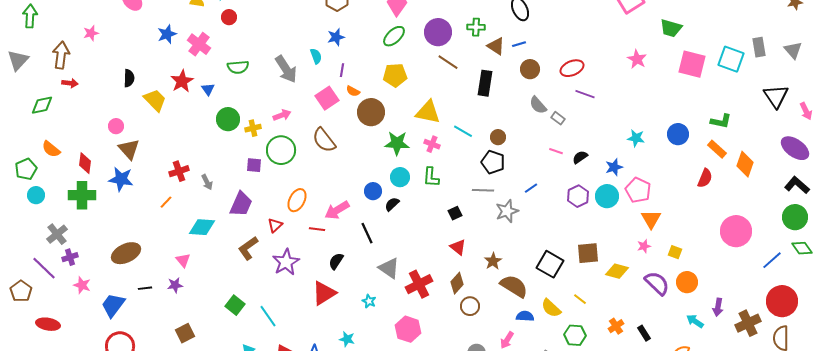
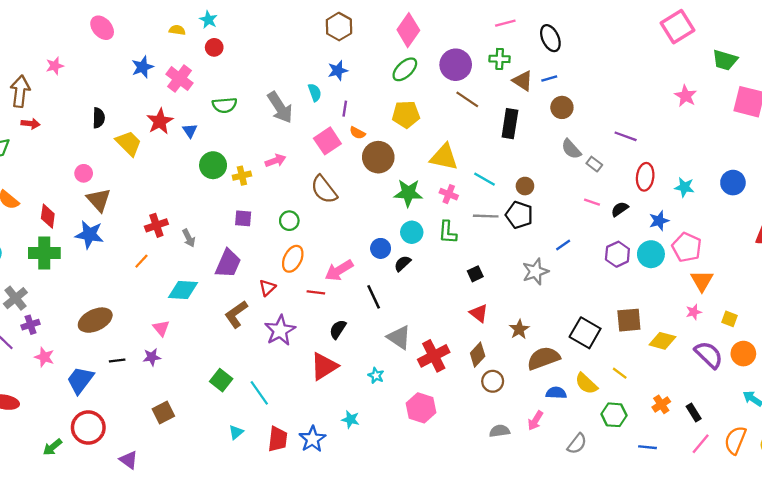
red ellipse: (572, 68) -> (645, 177), moved, turned -60
green circle: (281, 150) -> (289, 221), moved, size x0.6
gray line: (483, 190) -> (486, 216), moved
brown semicircle: (514, 286) -> (543, 358), turned -52

